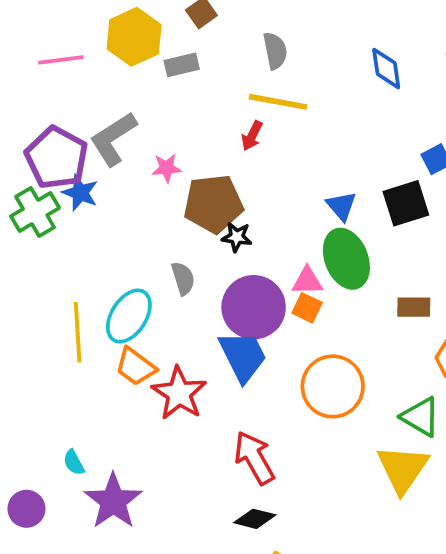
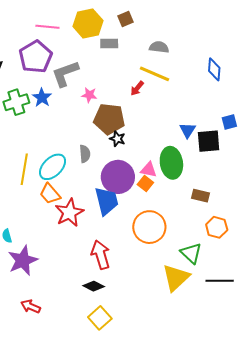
gray semicircle: (275, 51) -> (159, 47), turned -84
purple pentagon: (57, 158) -> (36, 57), moved
blue triangle: (341, 206) -> (187, 130), moved

